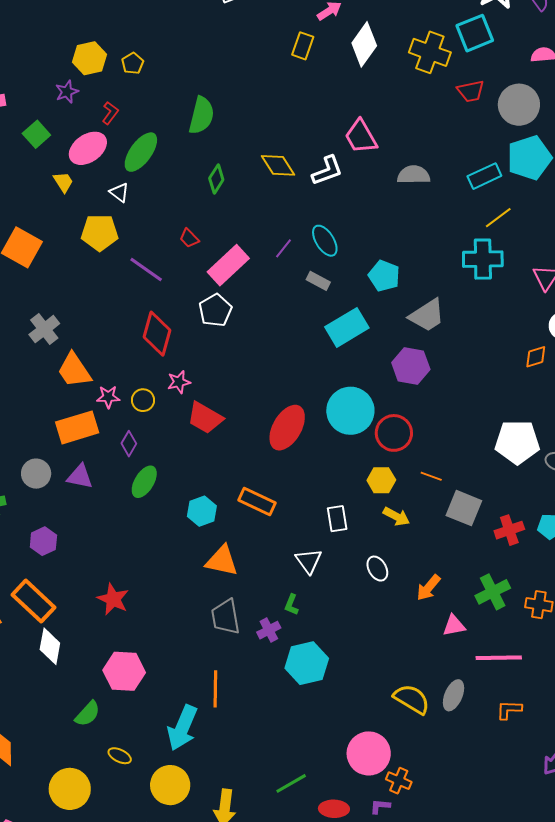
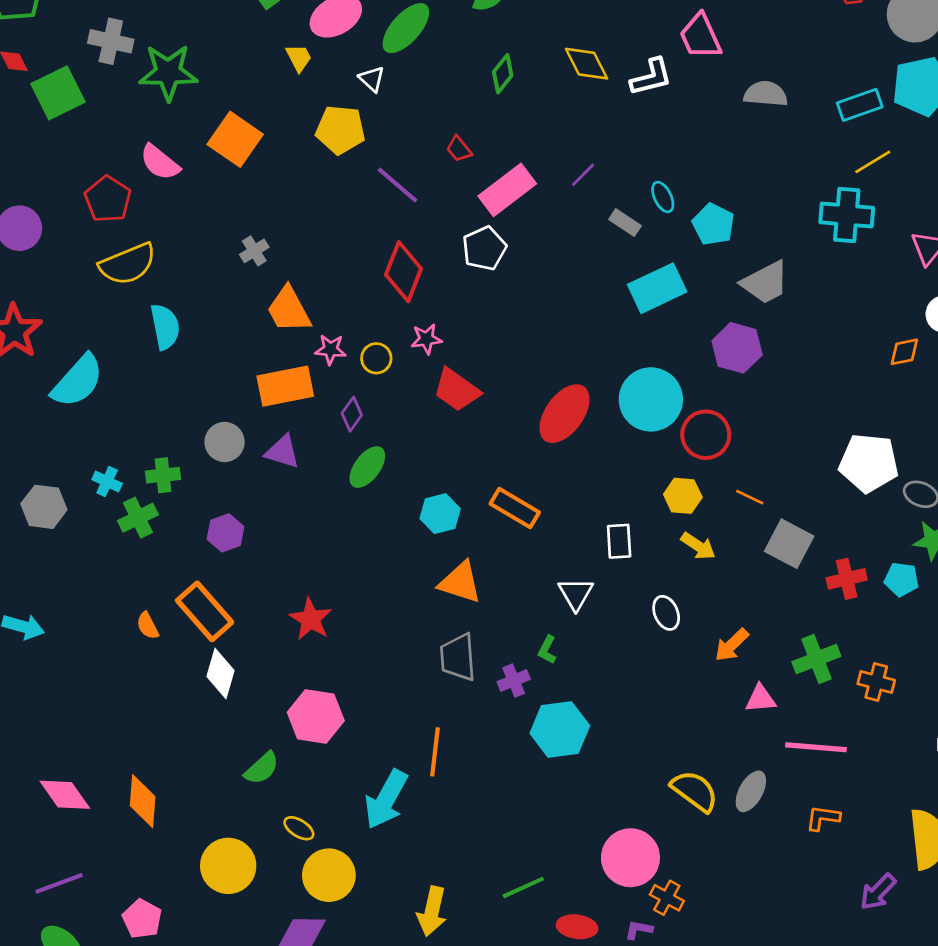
cyan ellipse: (325, 241) -> (663, 197), moved, size x0.7
gray cross: (44, 329) -> (254, 251), size x0.7
yellow circle: (170, 785) -> (329, 875), moved

